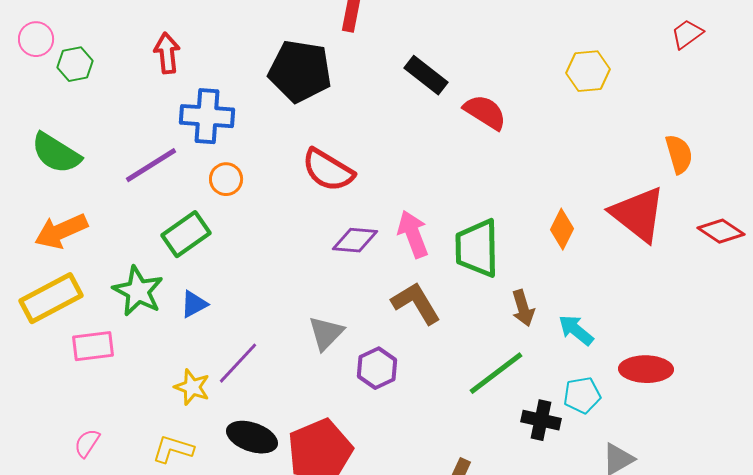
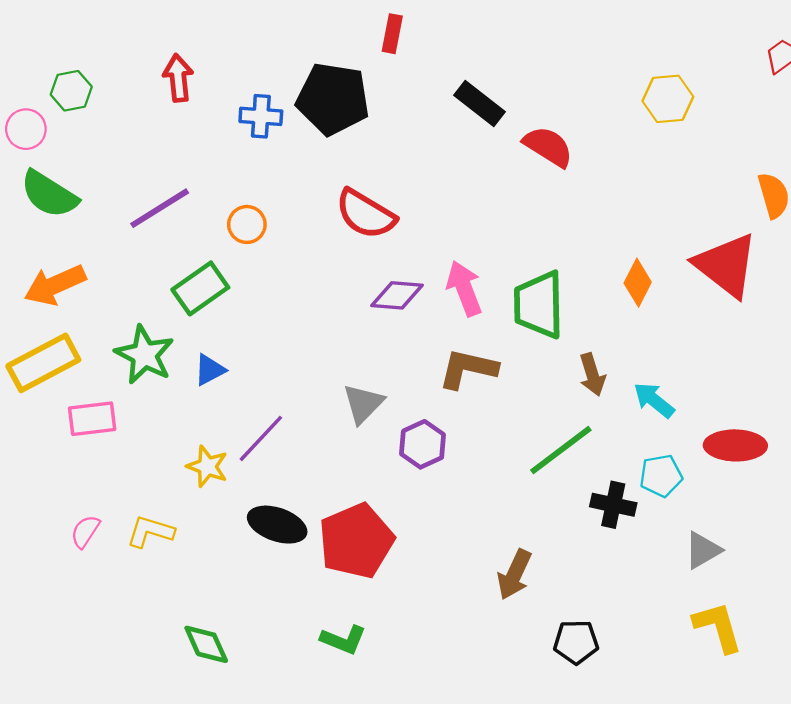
pink circle: (36, 39) -> (26, 129), moved
blue cross: (207, 116) -> (261, 116), moved, size x0.7
brown L-shape: (416, 303) -> (468, 369), turned -46
yellow L-shape: (173, 449) -> (150, 532), moved

